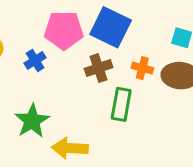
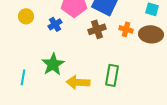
green rectangle: (121, 104) -> (112, 75), moved

